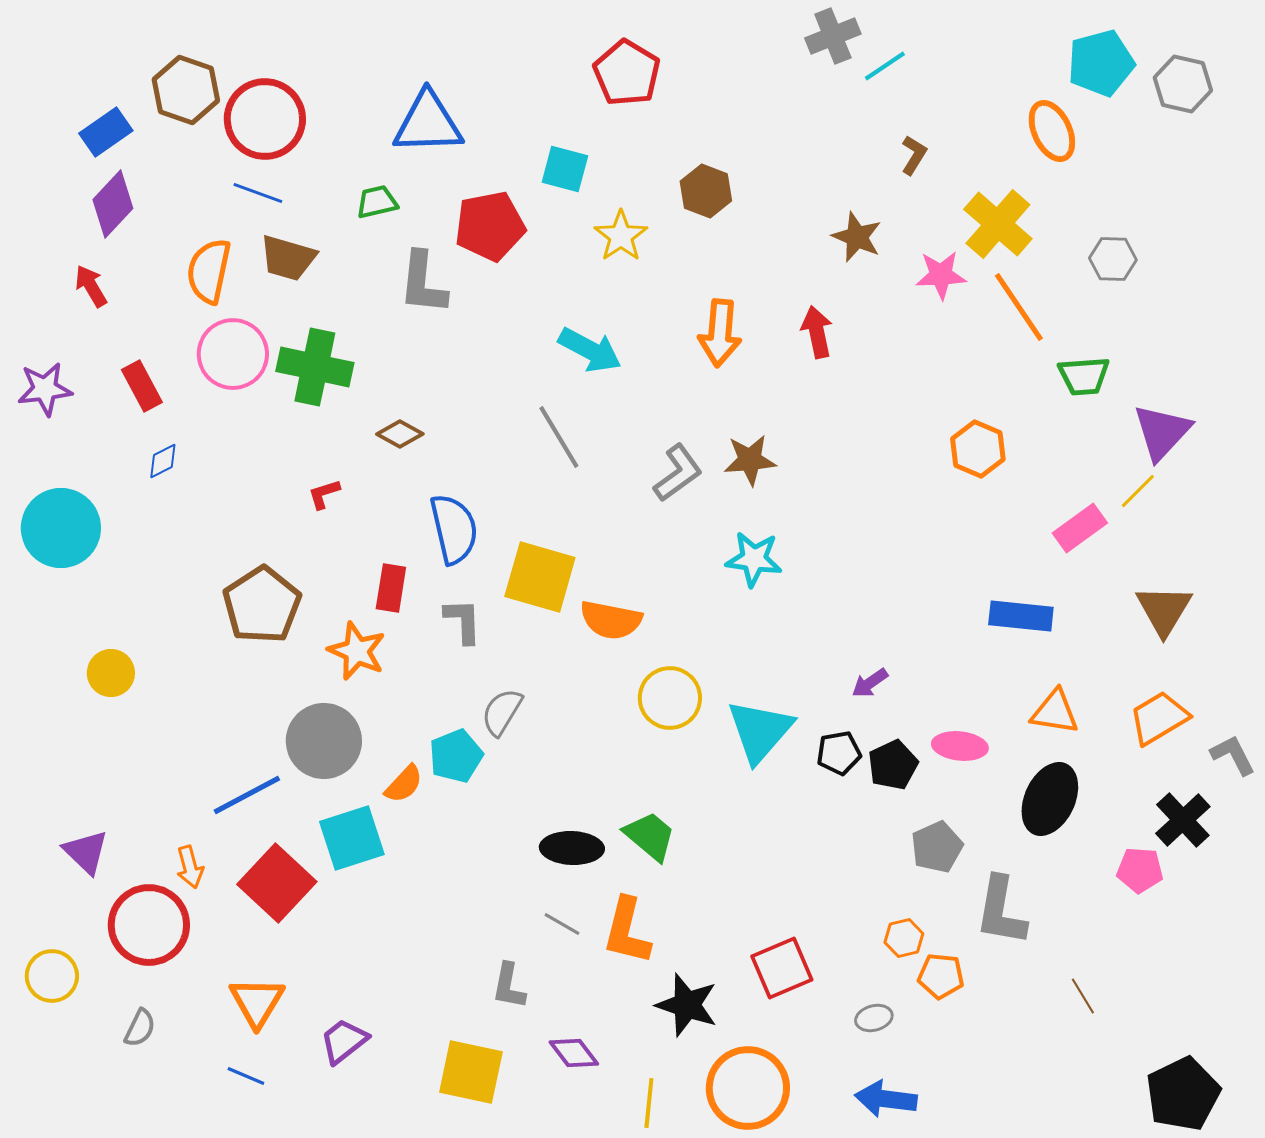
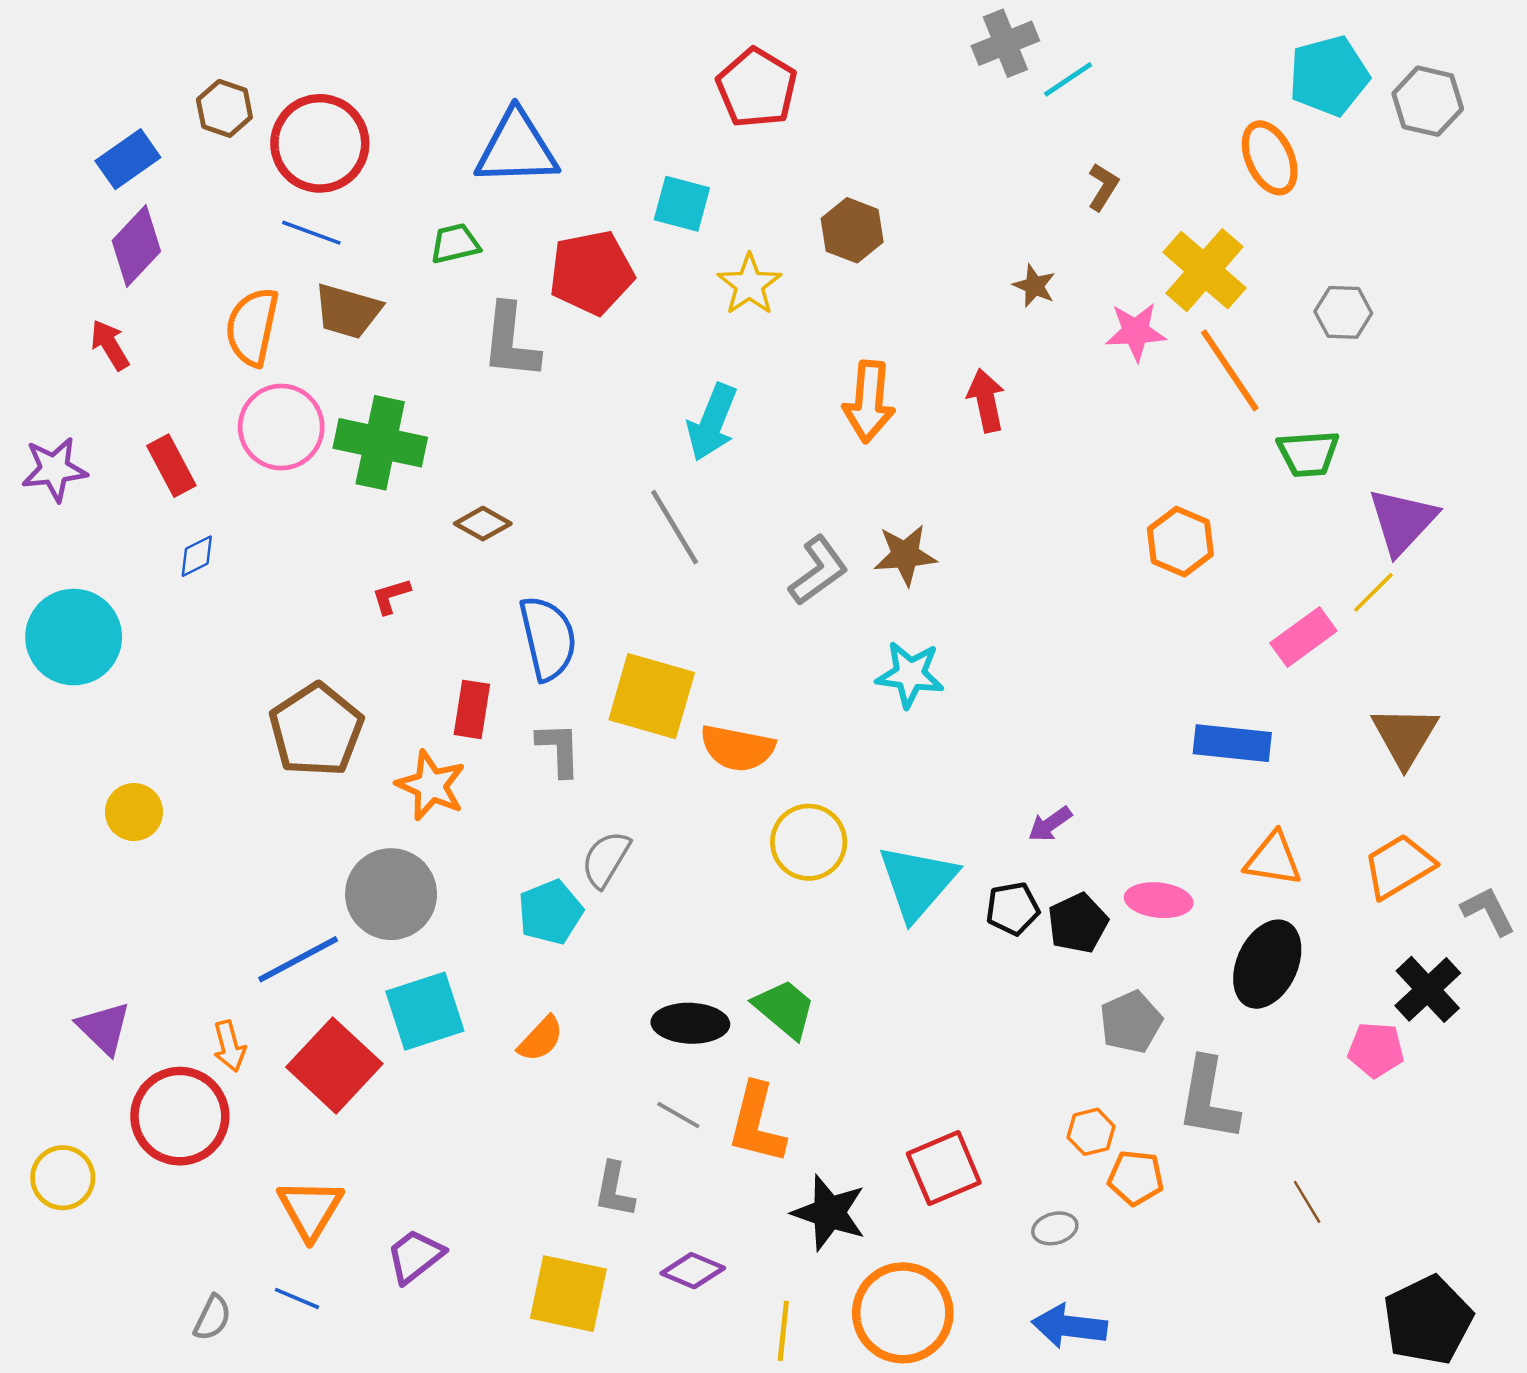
brown hexagon: (186, 90) -> (224, 108), size x0.7
brown star: (857, 237) -> (1034, 286), size x0.7
cyan arrow: (590, 350) -> (712, 422), turned 84
orange semicircle: (404, 784) -> (541, 1039), moved
gray semicircle: (140, 1028) -> (212, 1318), moved
purple diamond: (574, 1053) -> (693, 1271), turned -30

